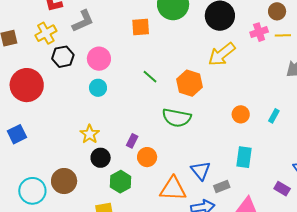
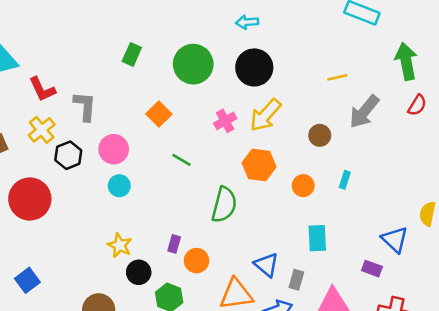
brown circle: (277, 11) -> (320, 135), moved
gray L-shape: (83, 21) -> (85, 106), turned -50
orange square: (141, 27) -> (159, 114), moved, turned -30
pink cross: (259, 32) -> (225, 121), moved
orange hexagon: (189, 83) -> (259, 165), moved
green semicircle: (177, 118) -> (224, 205), turned -76
blue square: (17, 134) -> (27, 280), moved
gray rectangle: (222, 186) -> (296, 280), turned -42

